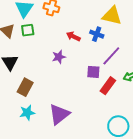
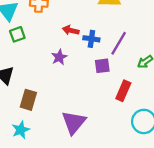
blue cross: (97, 34) -> (91, 39), moved
red rectangle: (108, 86) -> (123, 91), moved
cyan star: (27, 113) -> (21, 130), moved

